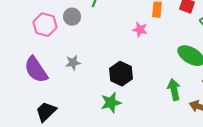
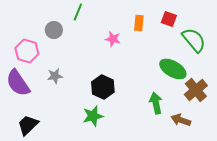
pink hexagon: (45, 25) -> (27, 51), moved
pink star: (140, 30) -> (113, 39), moved

